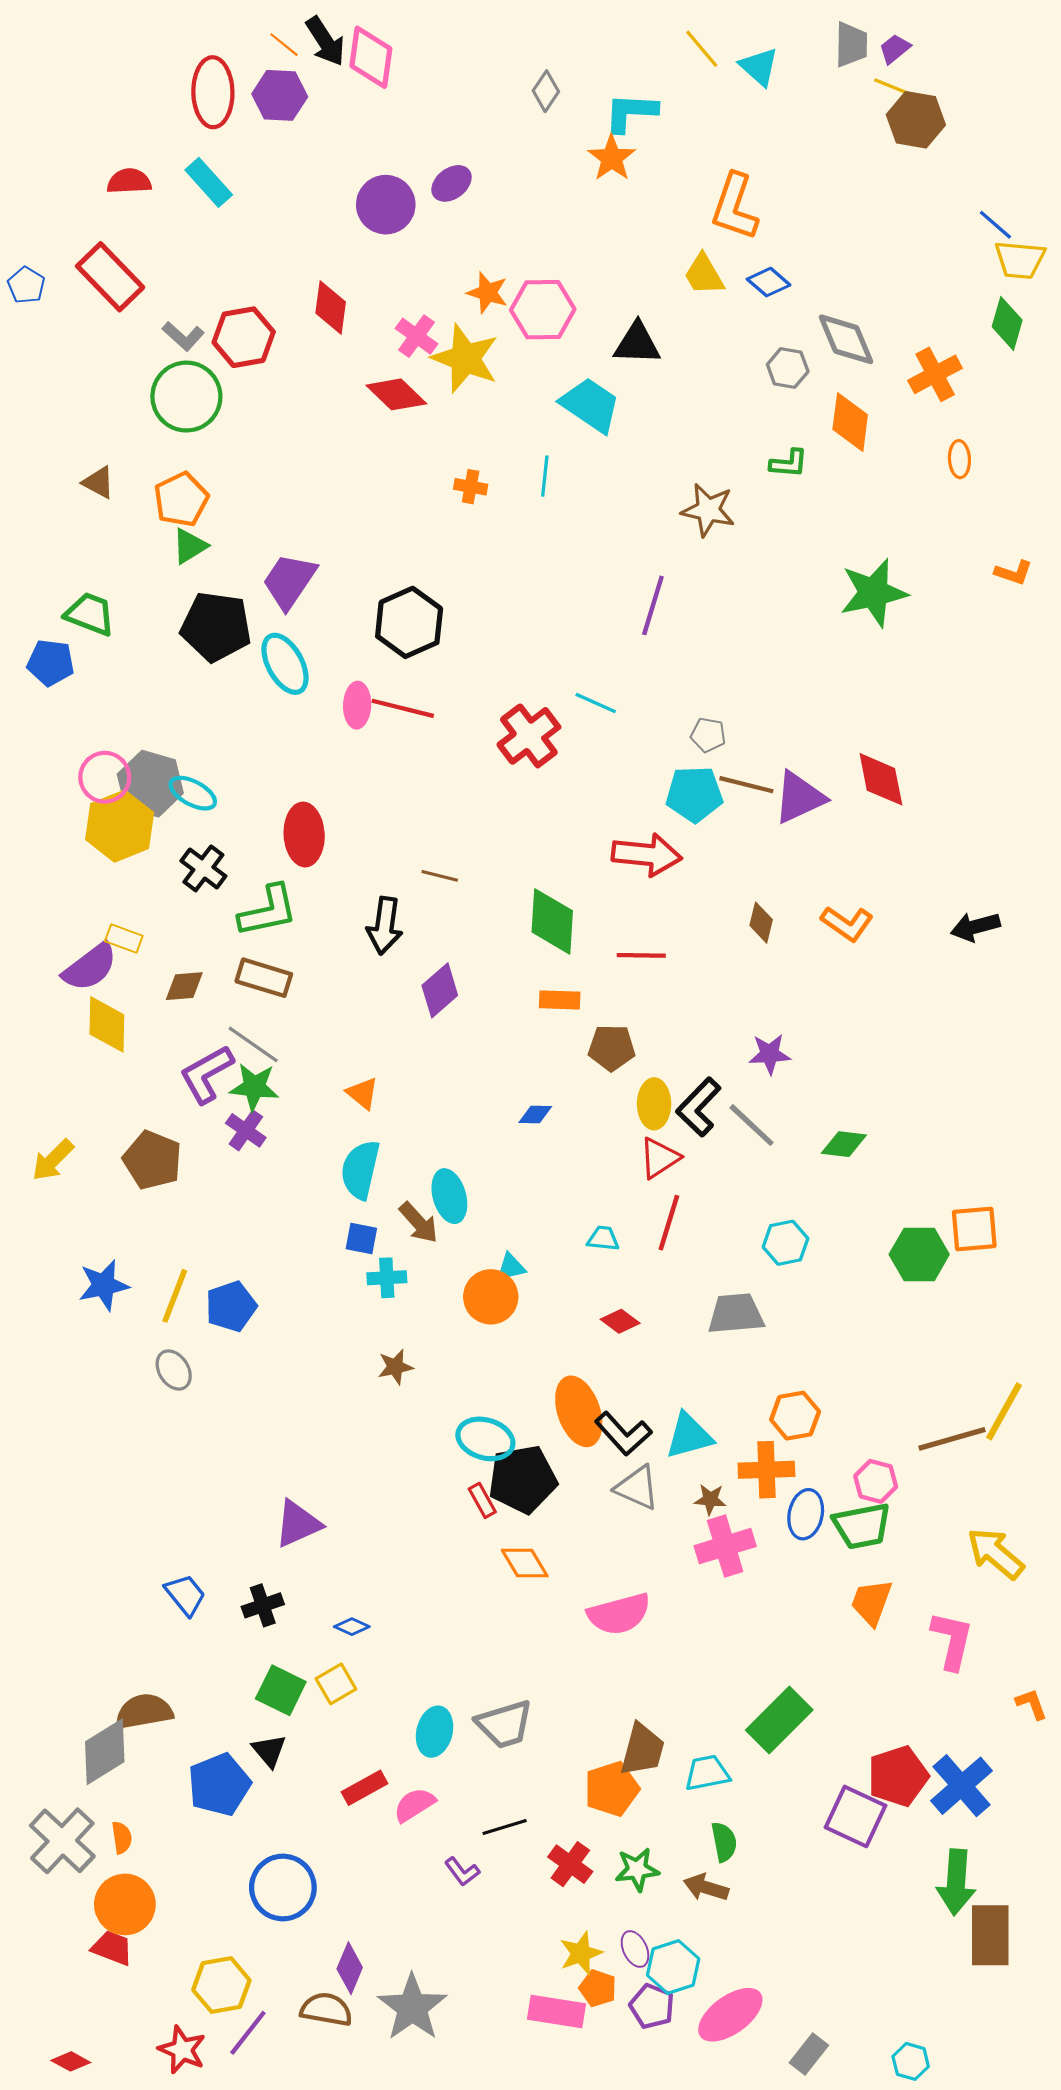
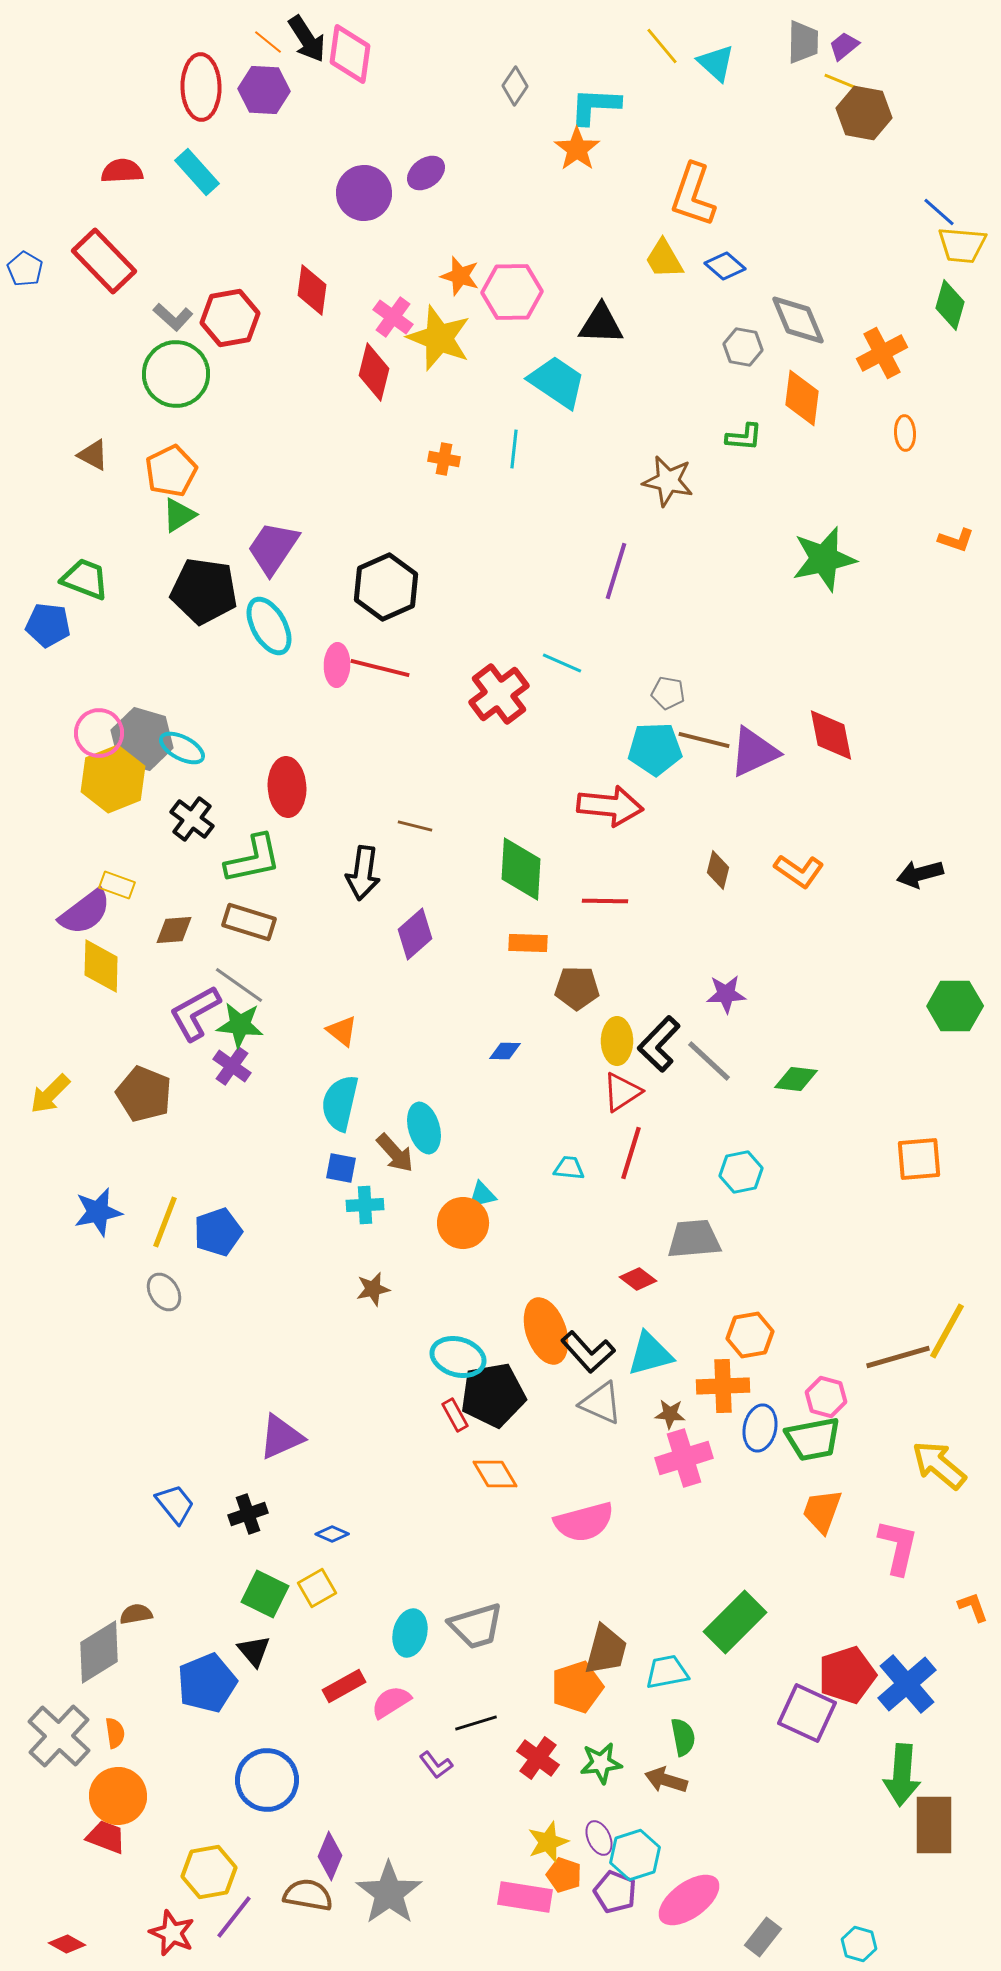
red diamond: (396, 394) -> (374, 372), turned 60
green hexagon: (919, 1254) -> (955, 1006), moved
red diamond: (620, 1321) -> (638, 1279), moved
brown semicircle: (144, 1711) -> (136, 1614), size x0.6

